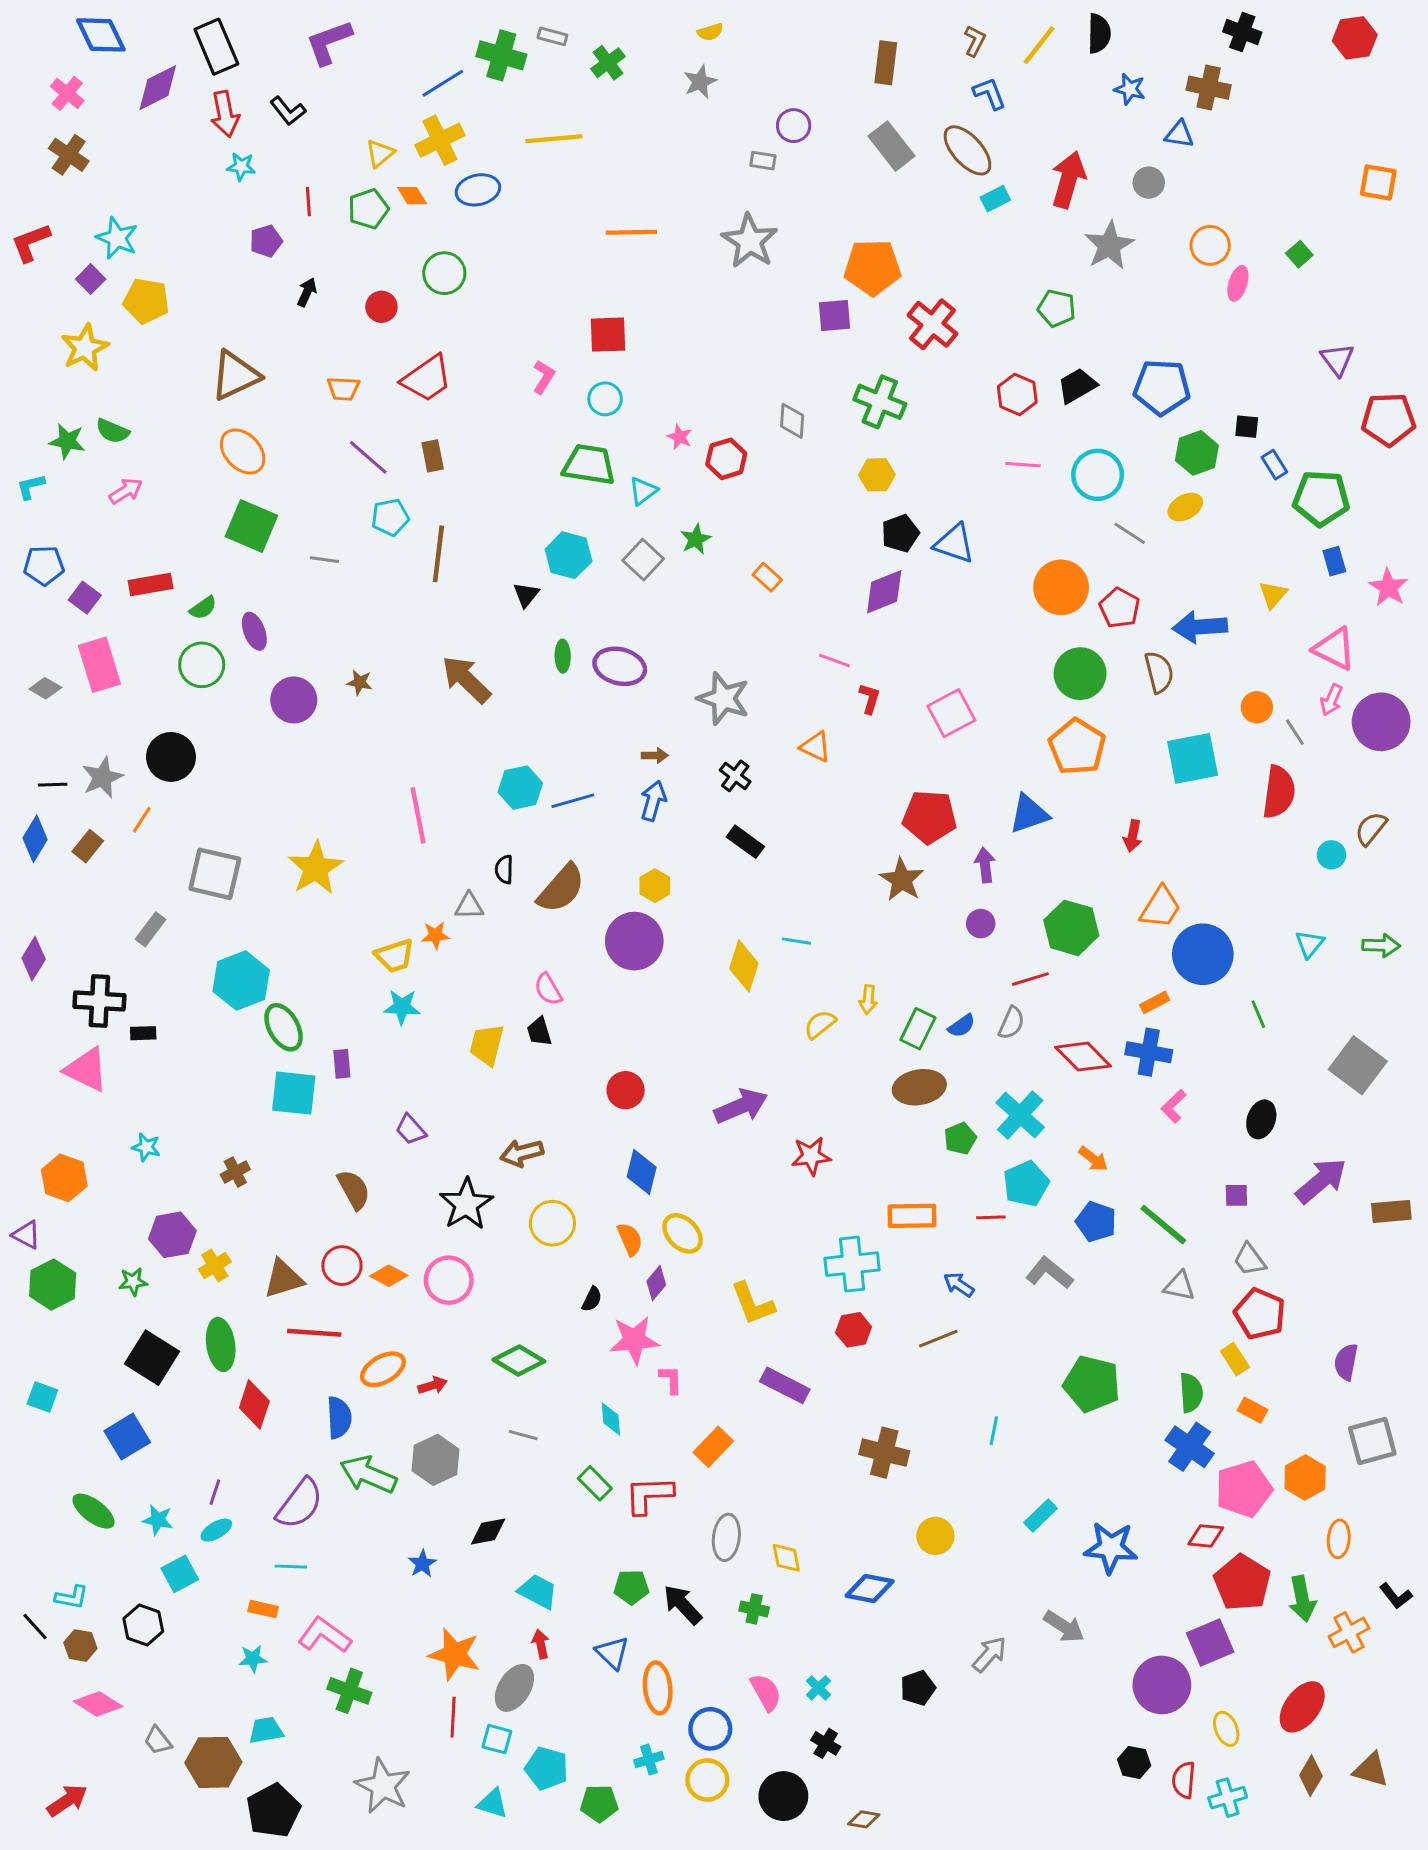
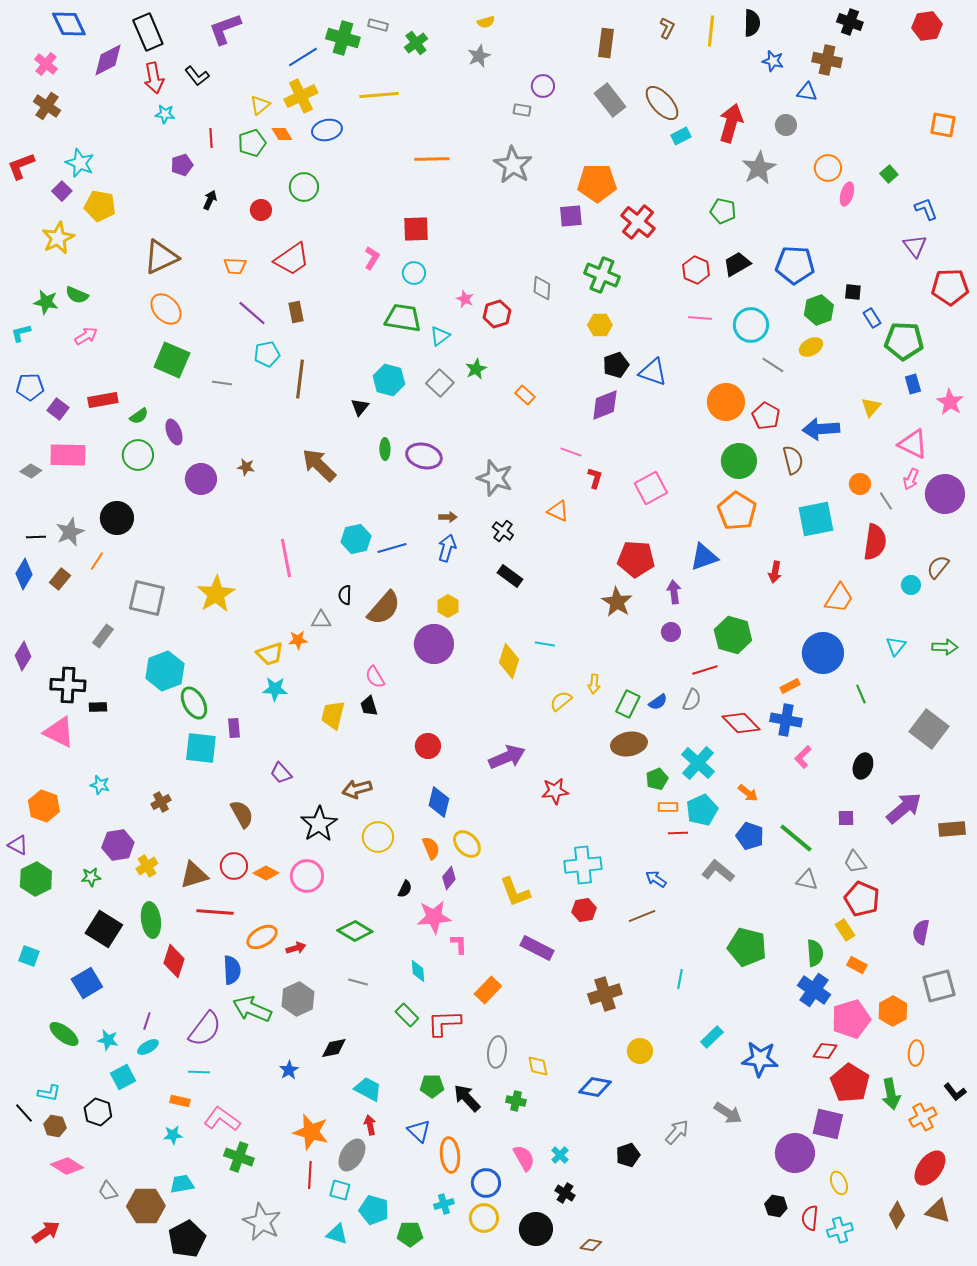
yellow line: (1039, 45) -> (711, 31), turned -32
blue L-shape: (989, 93) -> (926, 209), moved
pink rectangle: (99, 665) -> (68, 455), turned -72
orange trapezoid: (1160, 907) -> (839, 598), moved
orange rectangle: (912, 1216) -> (668, 807), moved, size x0.6
brown cross: (884, 1453) -> (605, 994), turned -32
purple square: (1210, 1643) -> (828, 1124), turned 36
red ellipse: (1302, 1707) -> (930, 1168), moved

